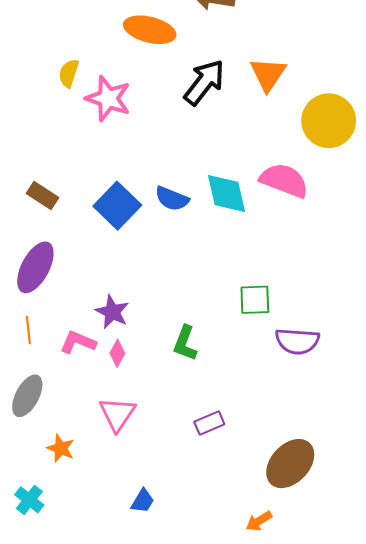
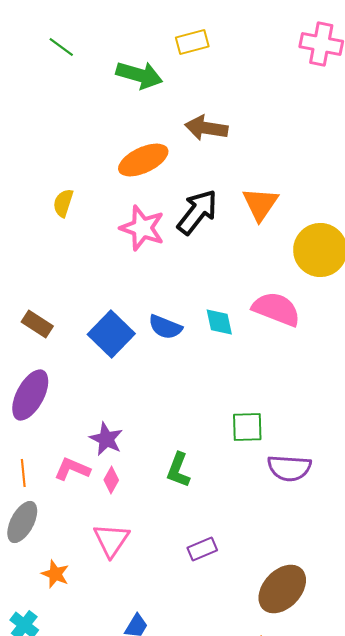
orange ellipse: (150, 30) -> (143, 160), turned -39
pink star: (108, 98) -> (142, 228), moved
cyan diamond: (227, 194) -> (219, 322), size x0.7
orange line: (28, 330) -> (23, 473), moved

